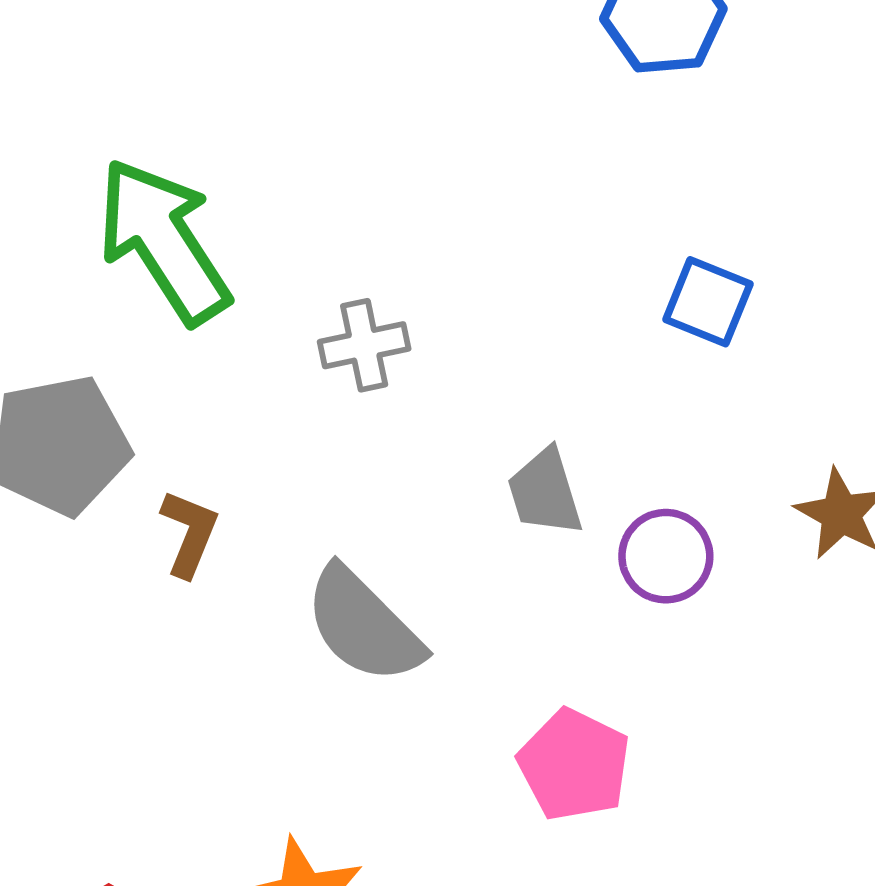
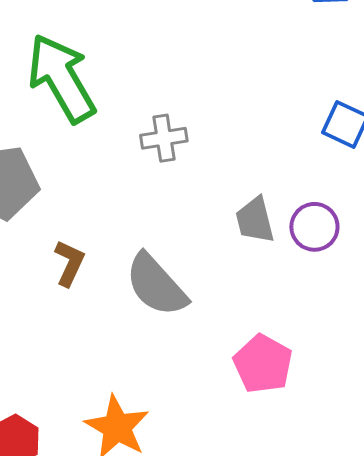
brown L-shape: (189, 533) -> (69, 263), moved
purple circle: (666, 556) -> (314, 227), moved

